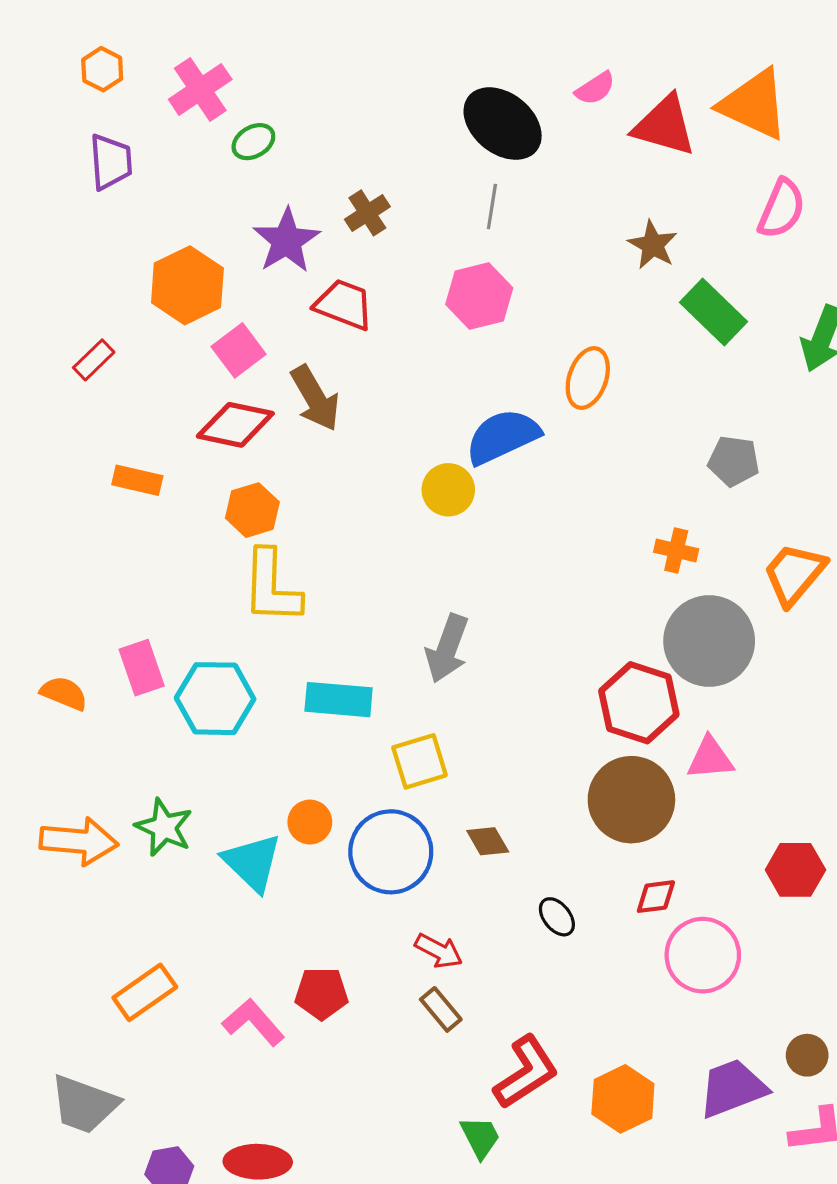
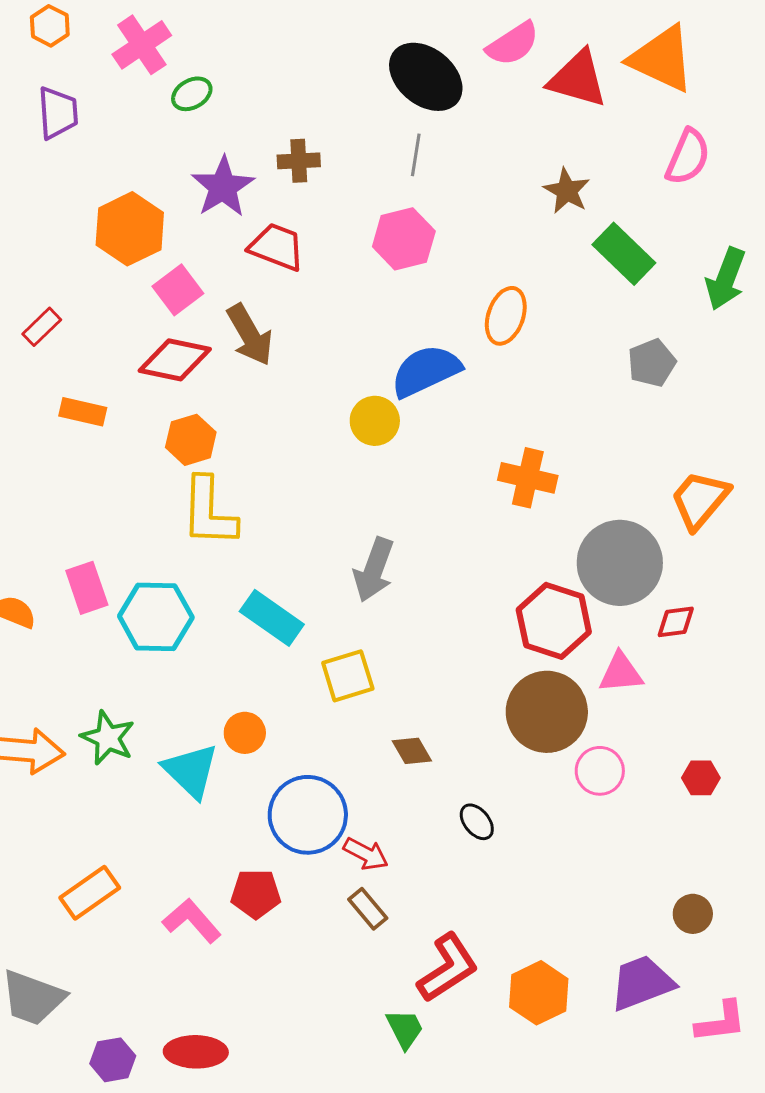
pink semicircle: (595, 88) -> (513, 44), size x1.4
brown cross: (367, 213) -> (299, 161), turned 30
red rectangle: (94, 360) -> (42, 327), moved
gray pentagon: (734, 461) -> (652, 363), moved, turned -30
orange cross: (676, 551) -> (528, 478), moved, size x1.4
cyan rectangle: (339, 700) -> (272, 618), turned 30
blue circle: (391, 852) -> (308, 815), moved
red hexagon: (795, 870) -> (701, 778), size x0.7
red diamond: (656, 897) -> (676, 622), moved
pink circle: (703, 955) -> (600, 771), moved, size x0.7
brown circle: (807, 1055) -> (693, 914), moved

